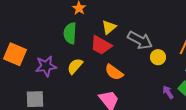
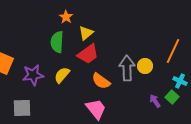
yellow triangle: (109, 27) -> (86, 33), moved
gray arrow: (140, 40) -> (127, 68), moved, turned -120
red trapezoid: (101, 45) -> (88, 54), turned -65

